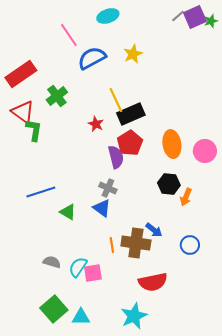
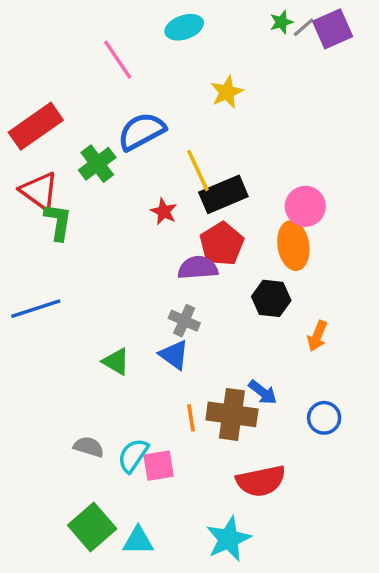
green star: (211, 21) -> (281, 22), moved
blue semicircle: (92, 58) -> (142, 131), moved
pink circle: (205, 151) -> (305, 206), moved
purple semicircle: (116, 157) -> (198, 268), turned -80
black hexagon: (169, 184) -> (271, 298), moved
blue line: (41, 192) -> (36, 309), moved

